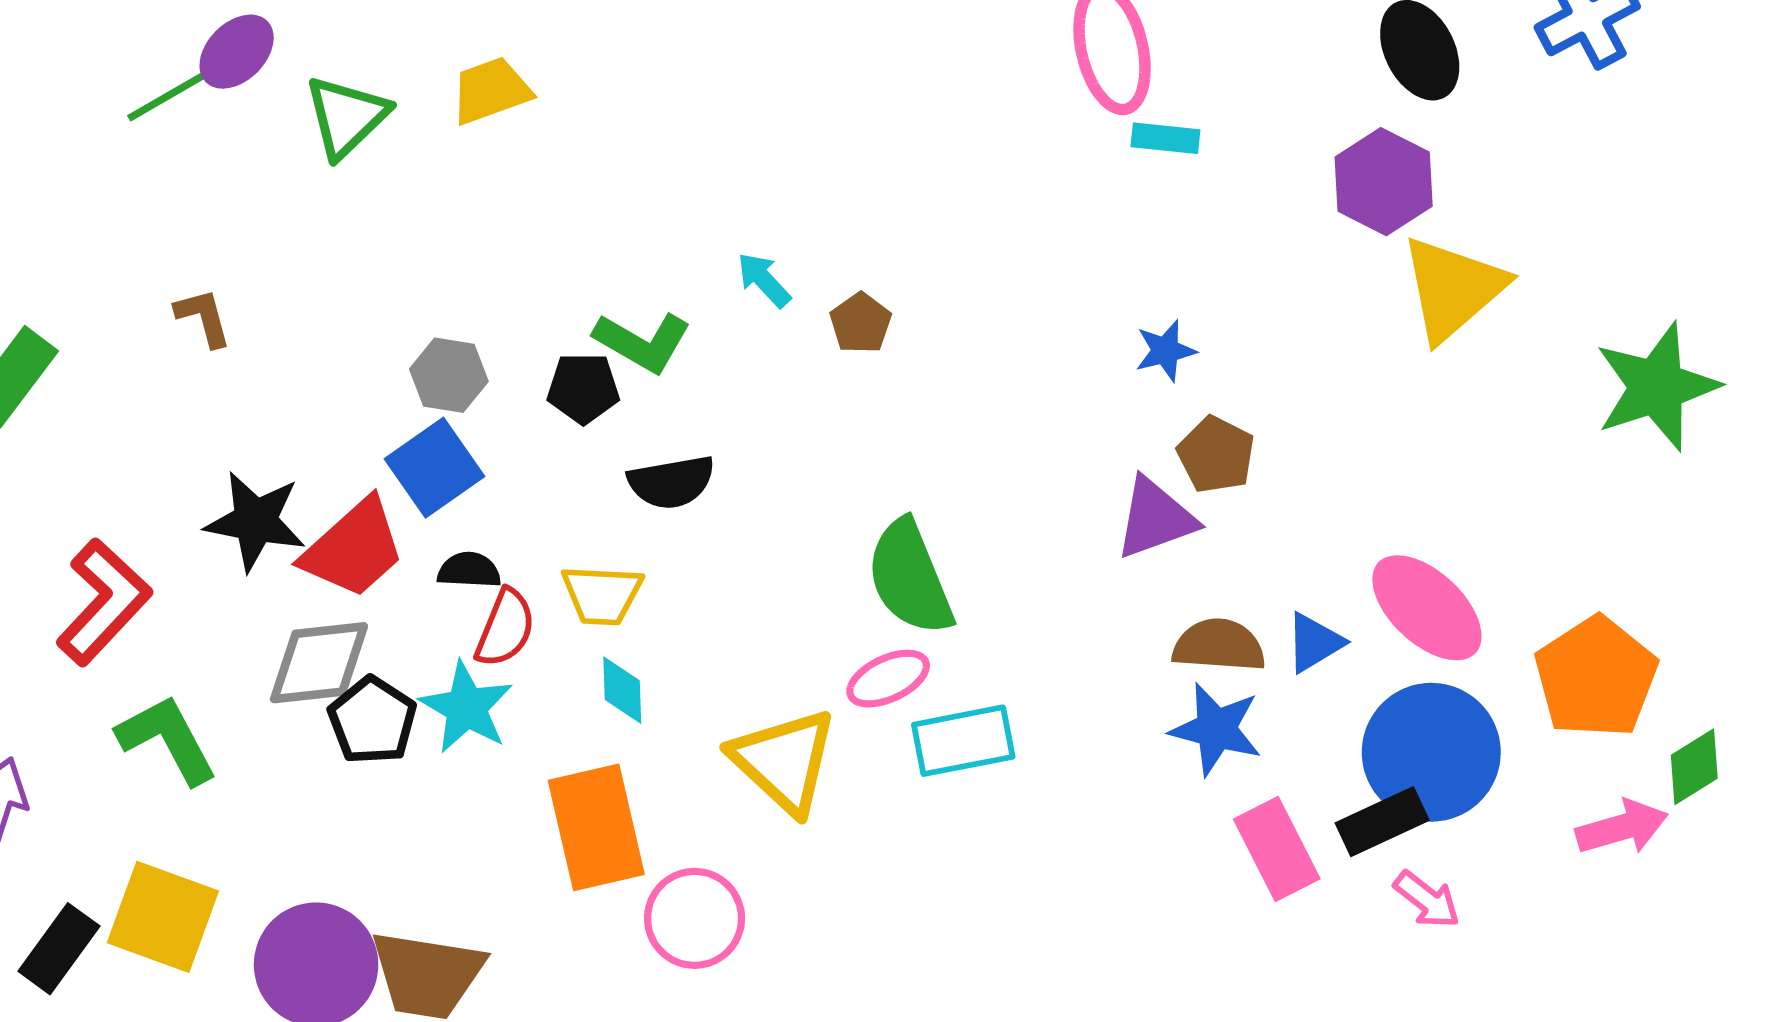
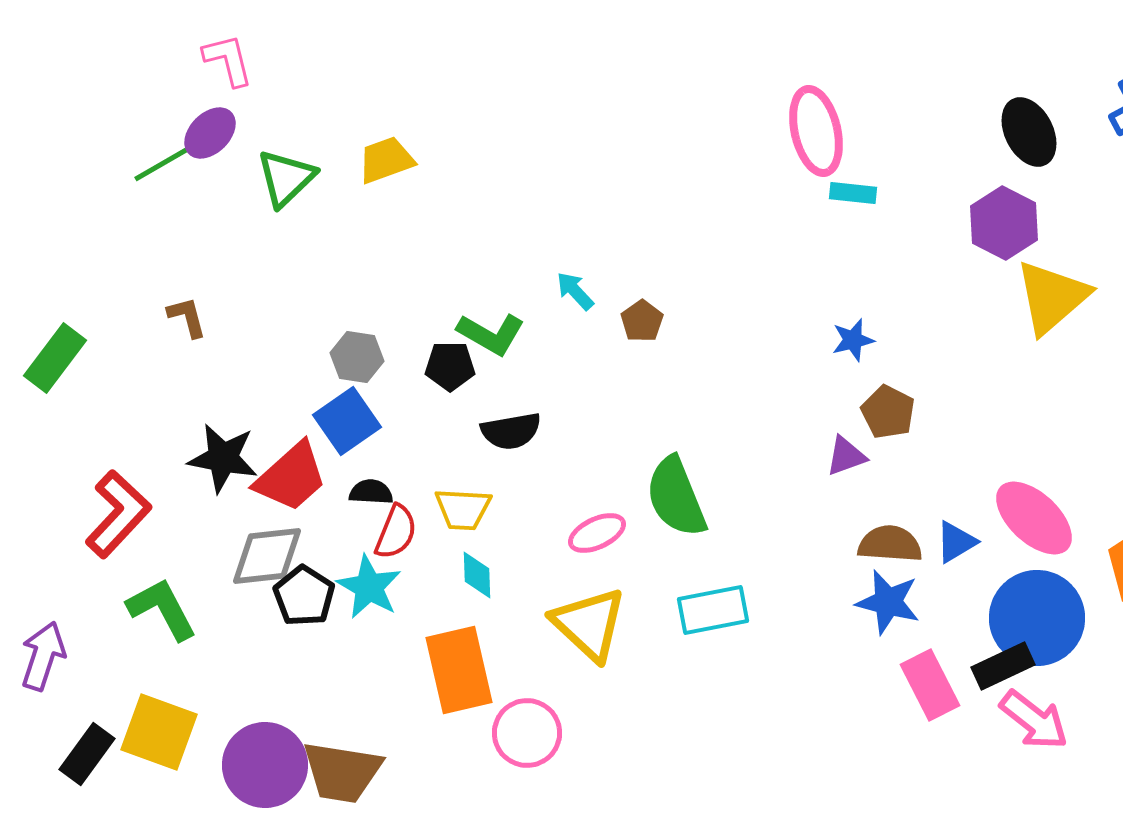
purple triangle: (1155, 518) -> (846, 456), size x0.7
pink ellipse: (888, 679) -> (597, 533), moved
pink arrow: (1427, 900) -> (1034, 720), size x1.5

